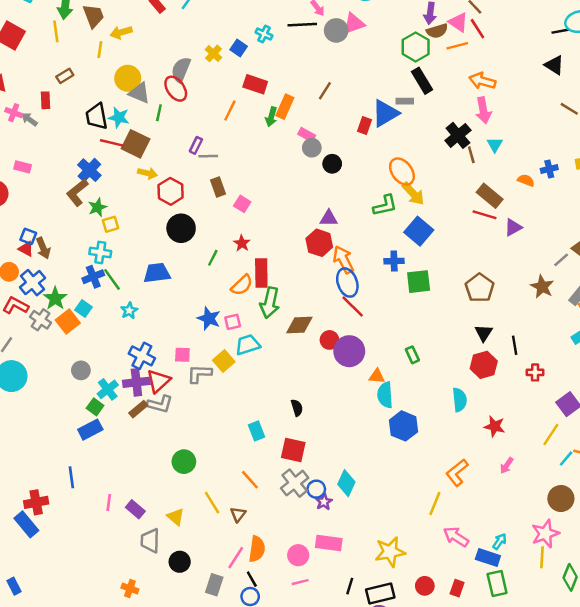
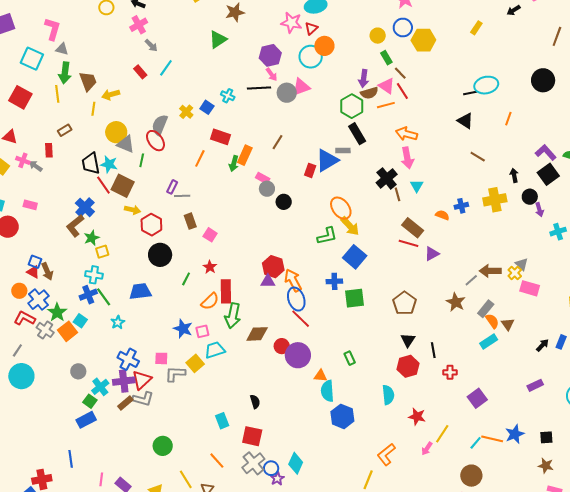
red line: (112, 143) -> (103, 185), turned 42
purple triangle: (329, 218) -> (268, 281), moved
yellow line: (551, 434) -> (442, 434), moved

